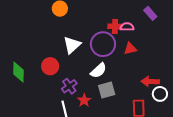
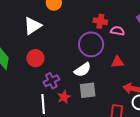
red cross: (115, 26) -> (100, 21), moved
white triangle: (72, 45) -> (33, 26), moved
red triangle: (130, 49) -> (117, 62), moved

